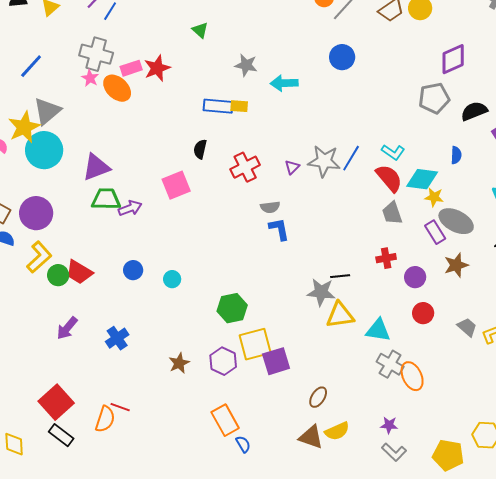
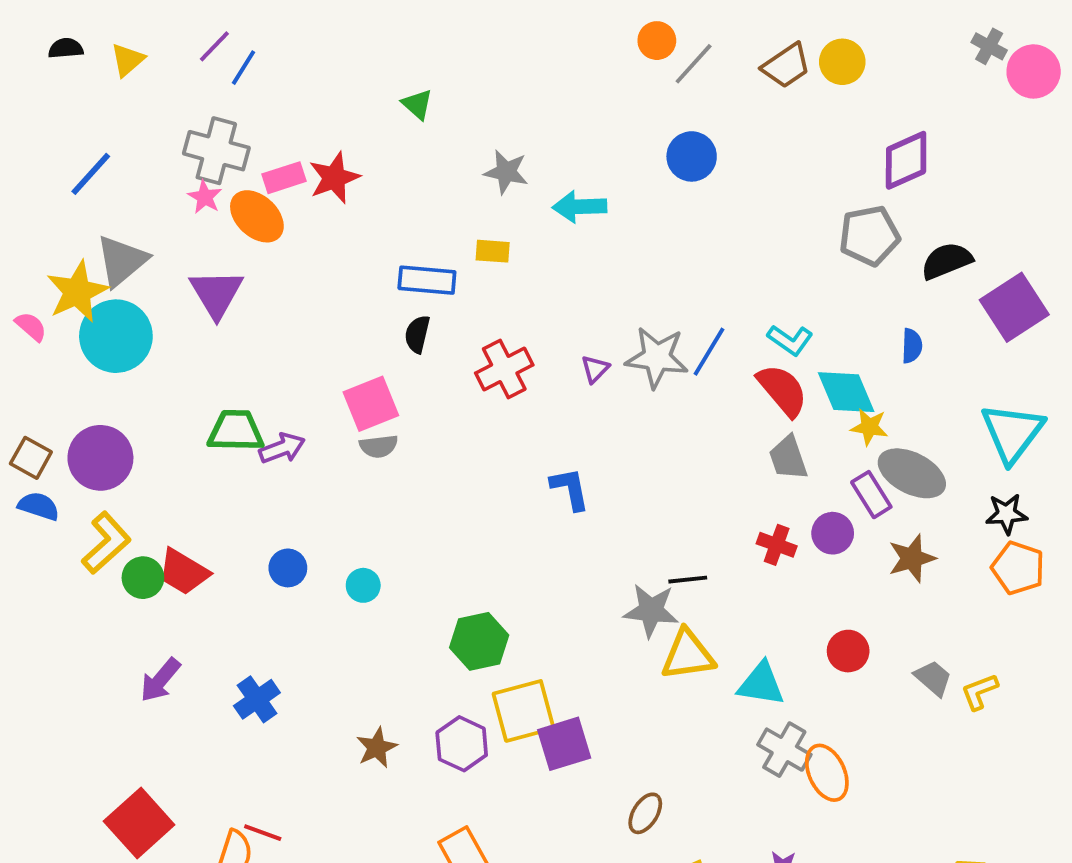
blue rectangle: (218, 106) -> (427, 280), moved
purple triangle: (96, 167) -> (216, 294), moved, turned -40
cyan diamond: (422, 179) -> (846, 392), turned 60
gray semicircle: (270, 207) -> (379, 446), moved
red cross: (386, 258) -> (777, 545), turned 30
purple circle: (415, 277) -> (833, 533), moved

